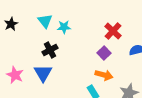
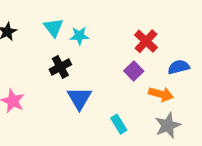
blue triangle: (43, 73) -> (79, 98), moved
orange arrow: (104, 75) -> (161, 94), moved

